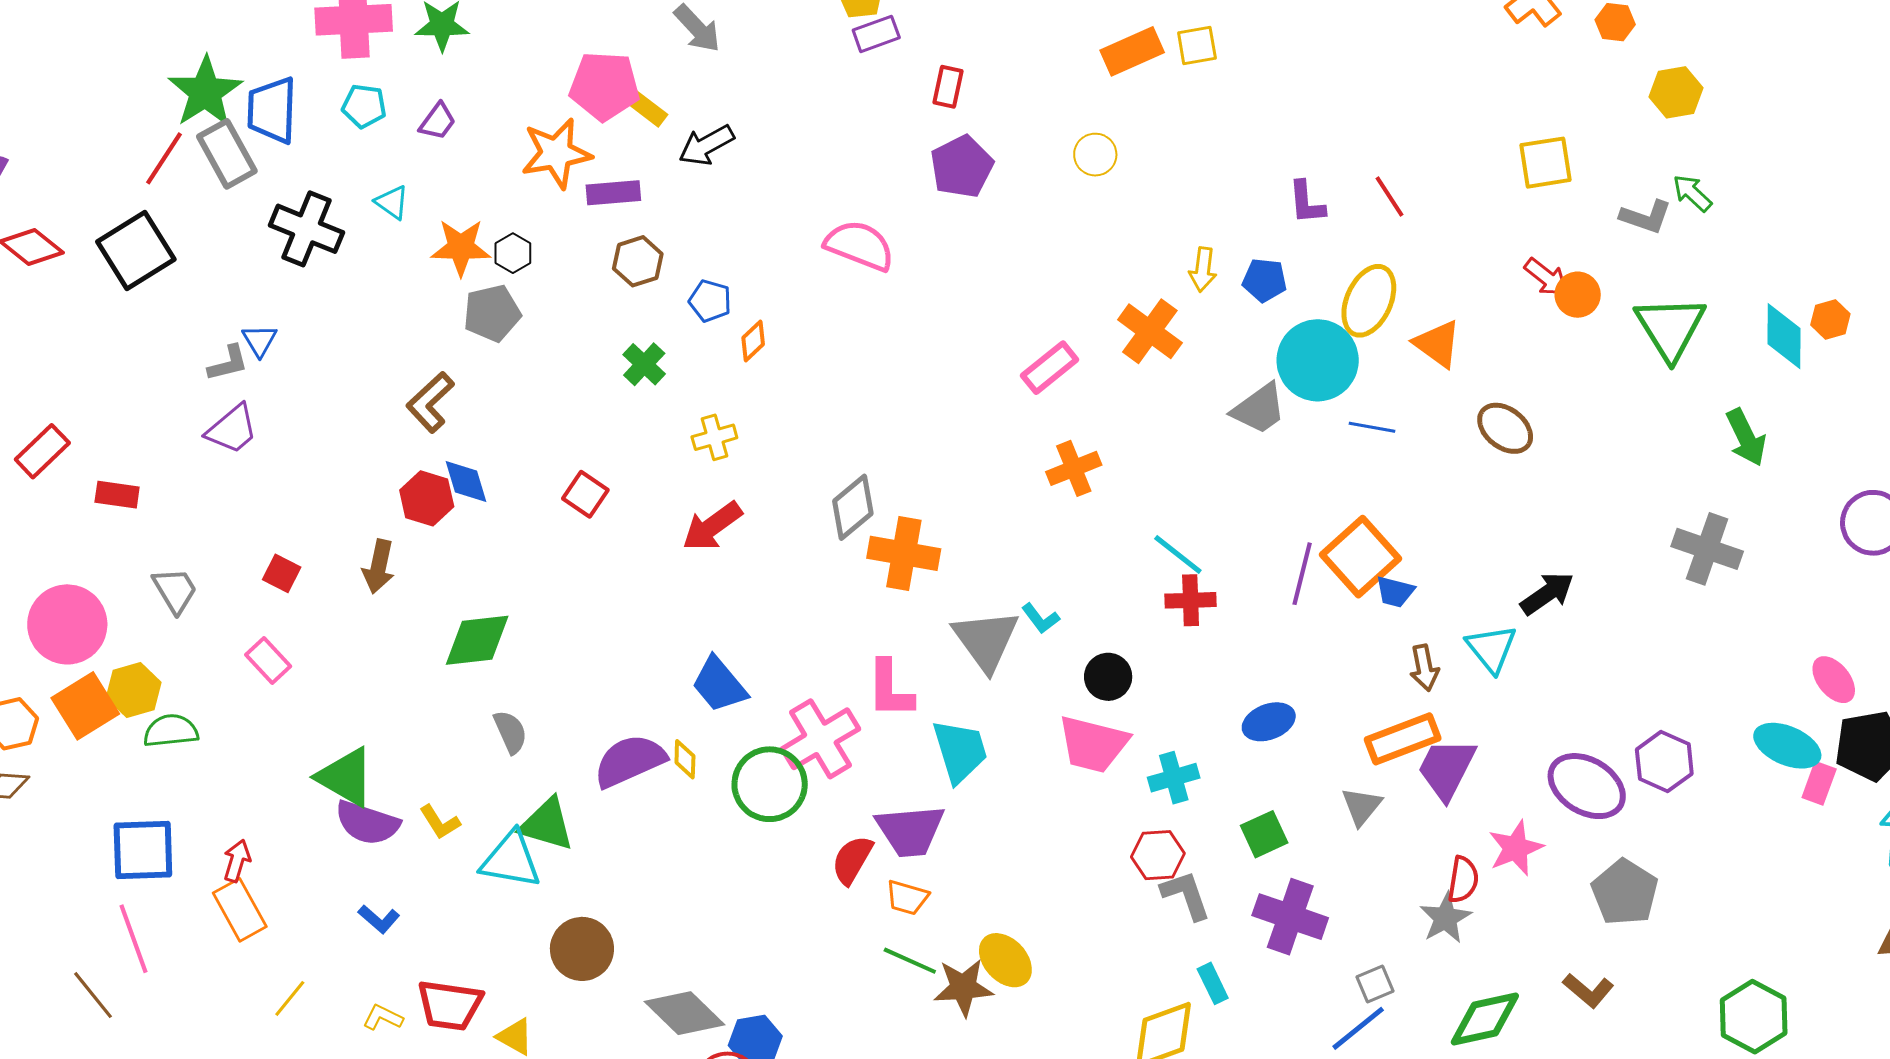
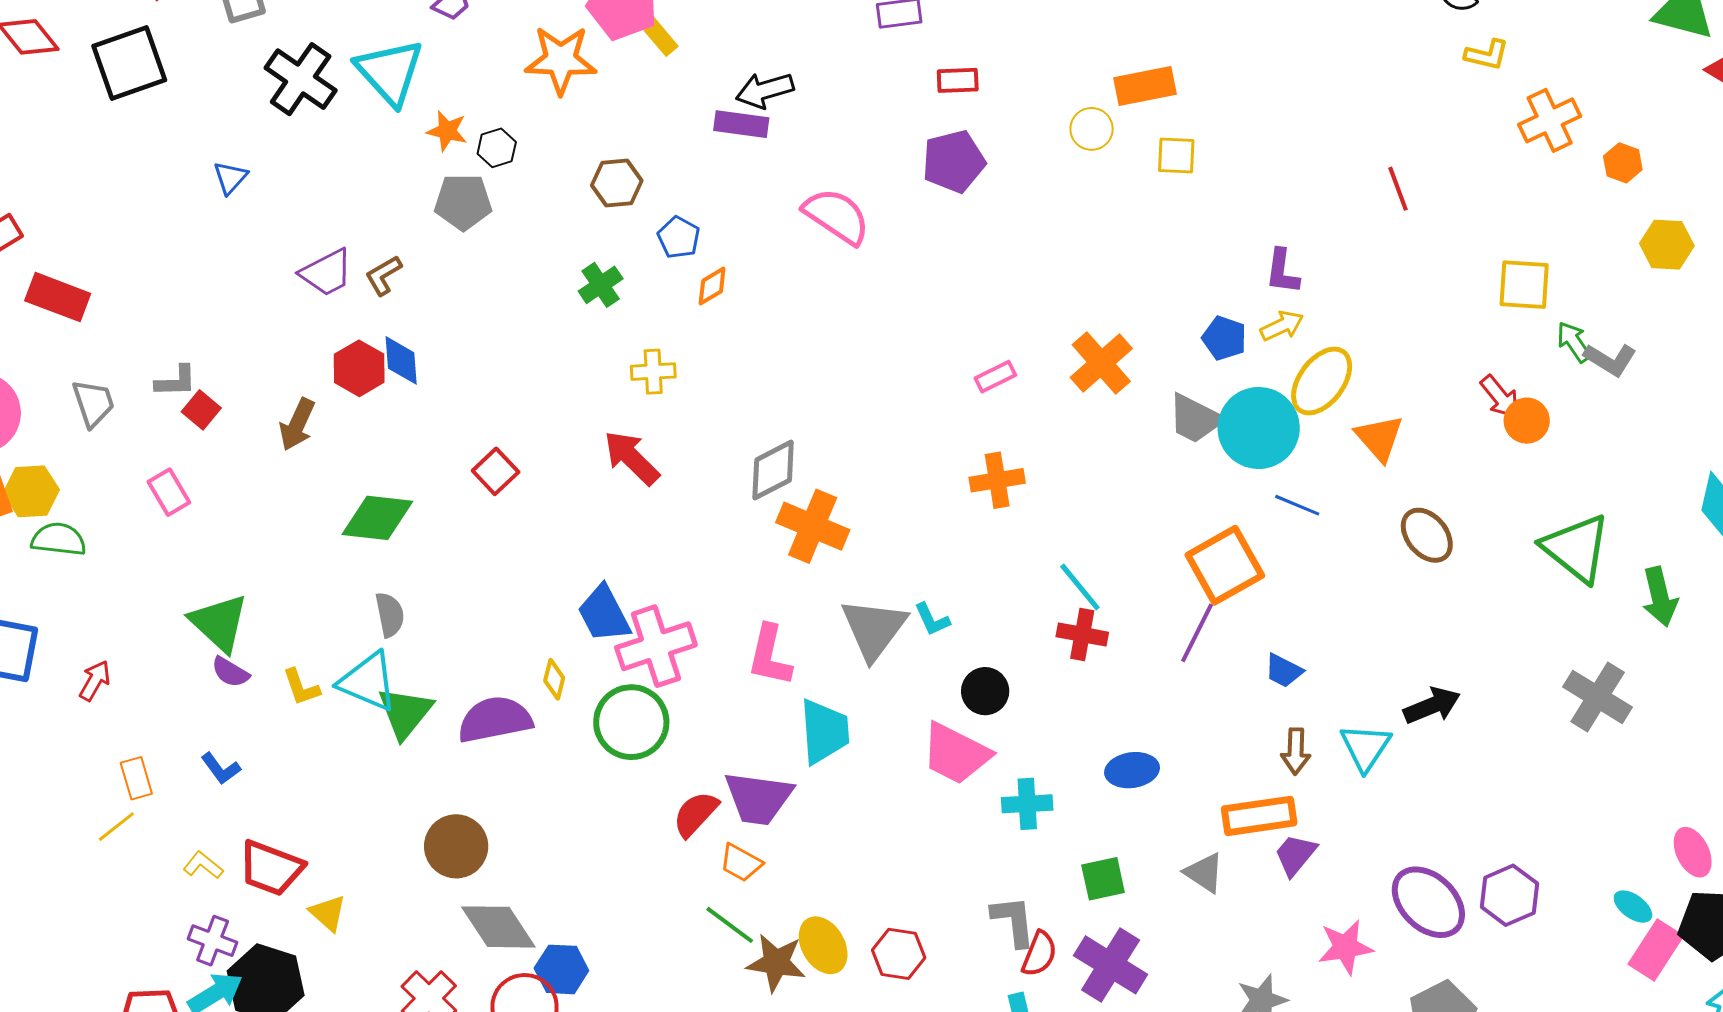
yellow square: (1197, 46) -> (1176, 155), moved
red rectangle: (948, 87) -> (958, 80), turned 63
black arrow: (706, 145) -> (765, 90), moved
yellow circle: (1095, 155) -> (1092, 129), moved
purple rectangle: (613, 193) -> (741, 124), moved
green arrow: (1692, 193) -> (1574, 342), moved
red line: (1389, 197) -> (1398, 189), moved
cyan triangle: (392, 202) -> (390, 72), size x2.0
orange star: (461, 247) -> (447, 131), size x0.7
yellow arrow: (1203, 269) -> (1282, 326), moved, turned -135
green triangle: (1670, 328) -> (1576, 548), moved, turned -32
gray L-shape: (228, 363) -> (176, 381), moved
pink rectangle: (1050, 368) -> (995, 377), size x0.7
brown L-shape: (430, 402) -> (383, 275), size x0.7
gray trapezoid: (1259, 409) -> (1195, 419), moved, turned 50
purple trapezoid: (232, 429) -> (326, 273), moved
red square: (585, 494) -> (496, 471), moved
red rectangle: (117, 495) -> (58, 297), size x1.4
red arrow: (712, 526) -> (632, 458), turned 68
orange square: (1360, 557) -> (1225, 565), moved
pink cross: (820, 739) -> (656, 646), moved
cyan ellipse: (1787, 746) -> (1633, 907), size x0.6
purple semicircle: (630, 761) -> (495, 720), moved
purple trapezoid: (1447, 769) -> (1295, 855), size x0.7
pink rectangle: (1819, 783) -> (1656, 950), size x1.4
gray triangle: (1361, 806) -> (1204, 873), turned -48
purple semicircle: (367, 823) -> (230, 672), size x0.6
green triangle: (547, 824) -> (405, 713), turned 40
red hexagon: (1158, 855) -> (899, 954), moved
cyan triangle: (511, 860) -> (368, 682), moved
red semicircle: (1463, 880) -> (1039, 954), moved
orange rectangle: (240, 910) -> (136, 778), moved, size x0.7
brown circle: (582, 949) -> (456, 846), moved

